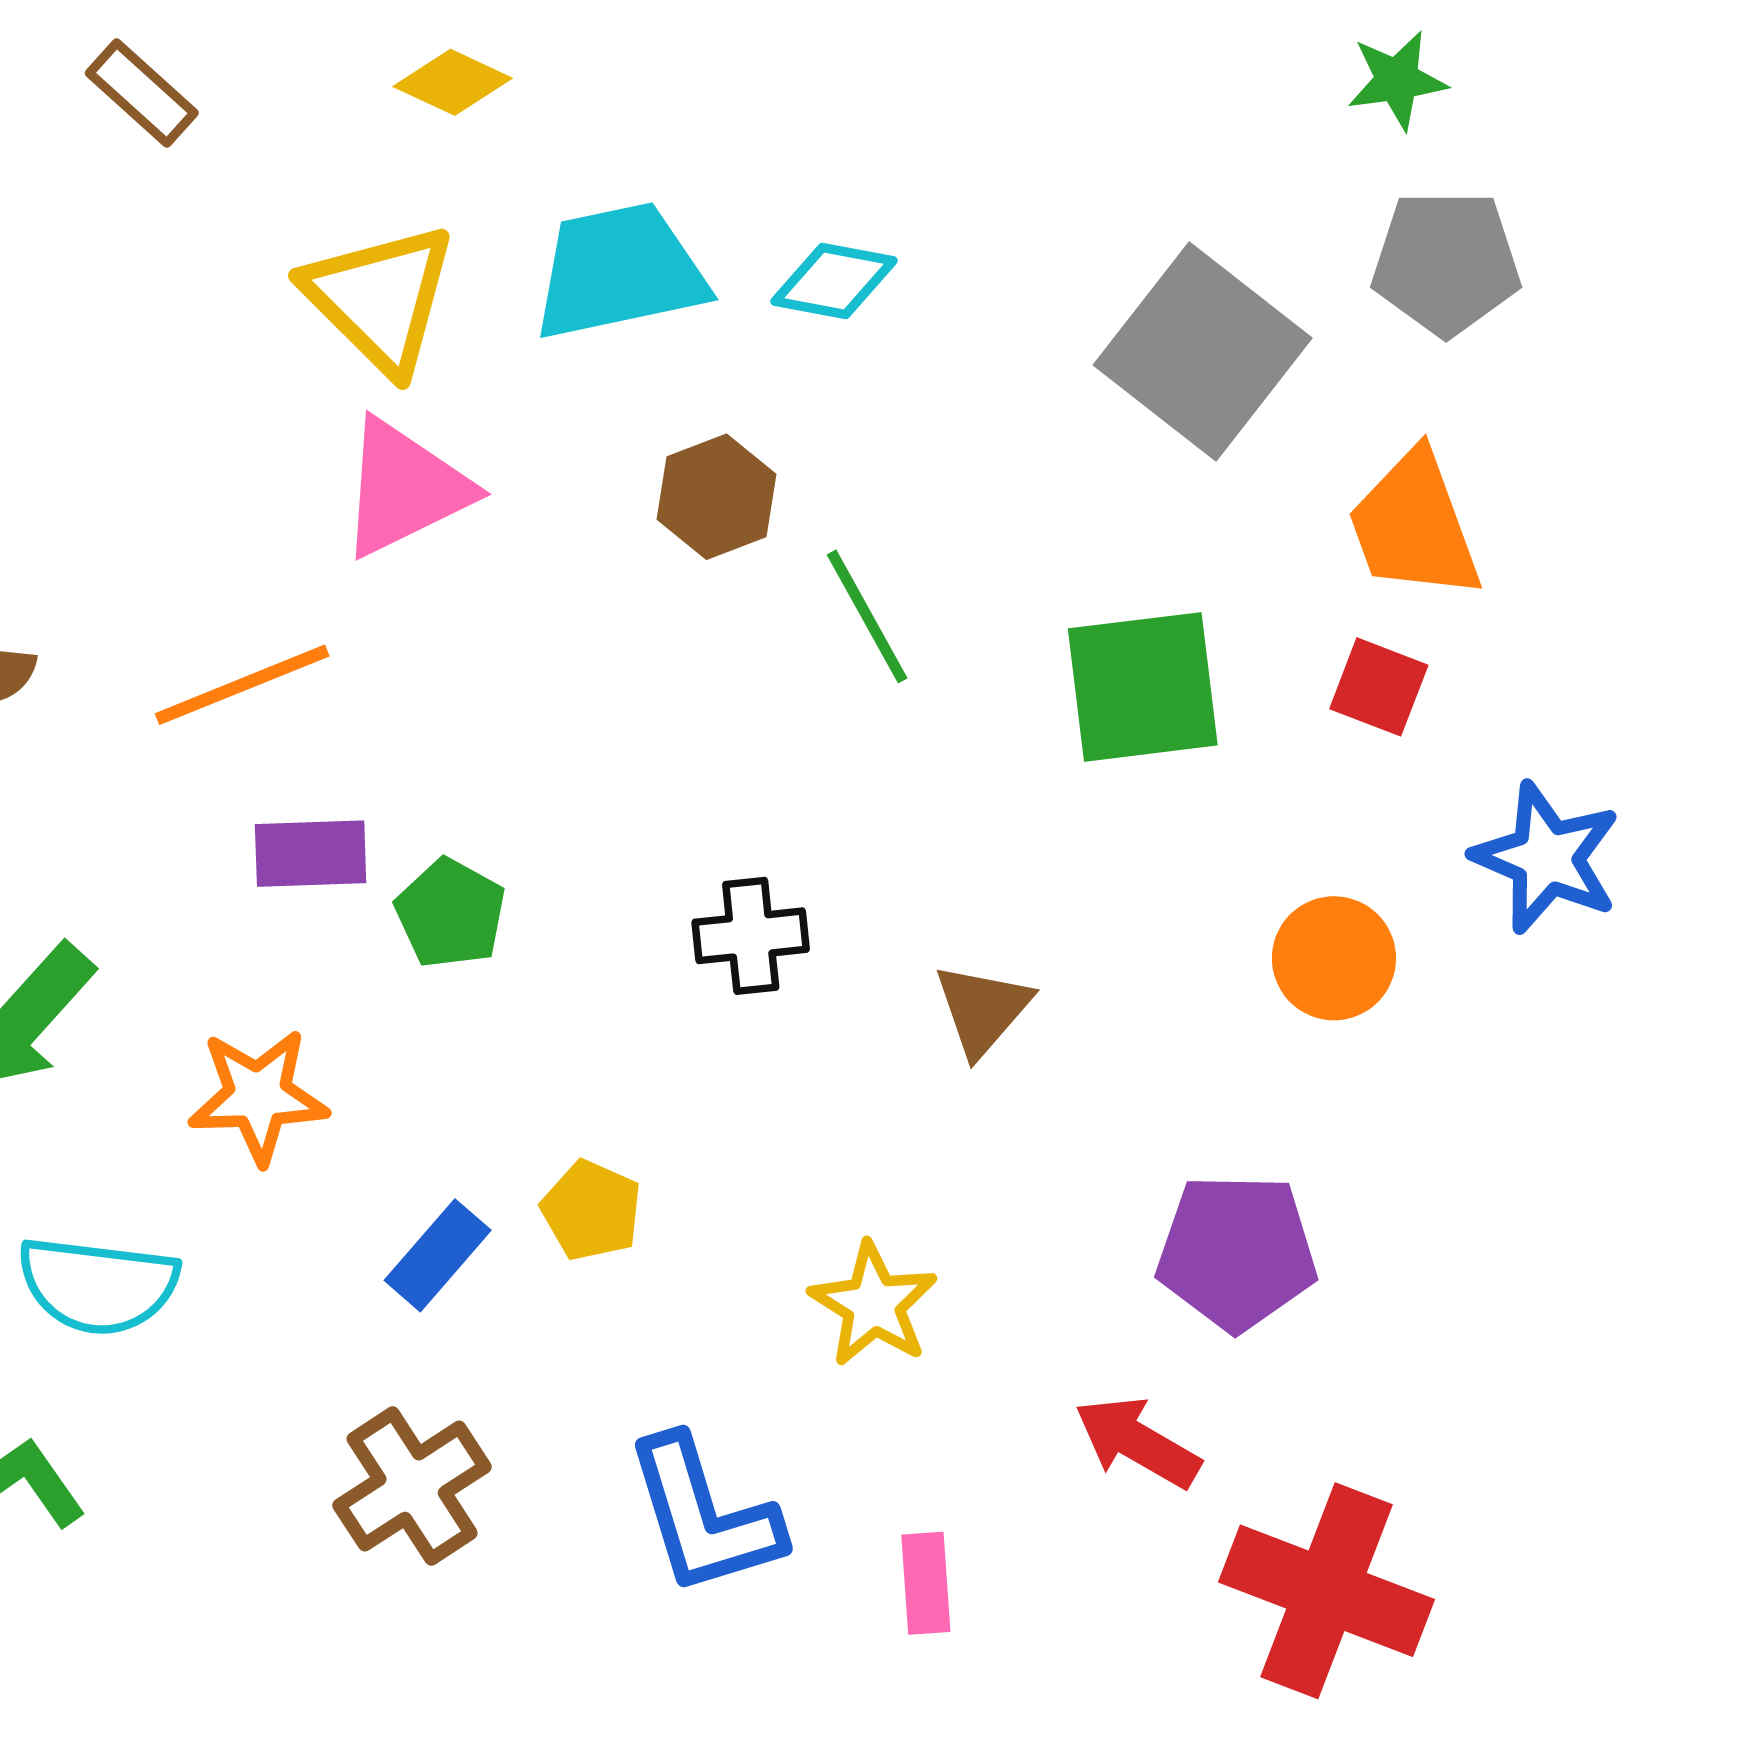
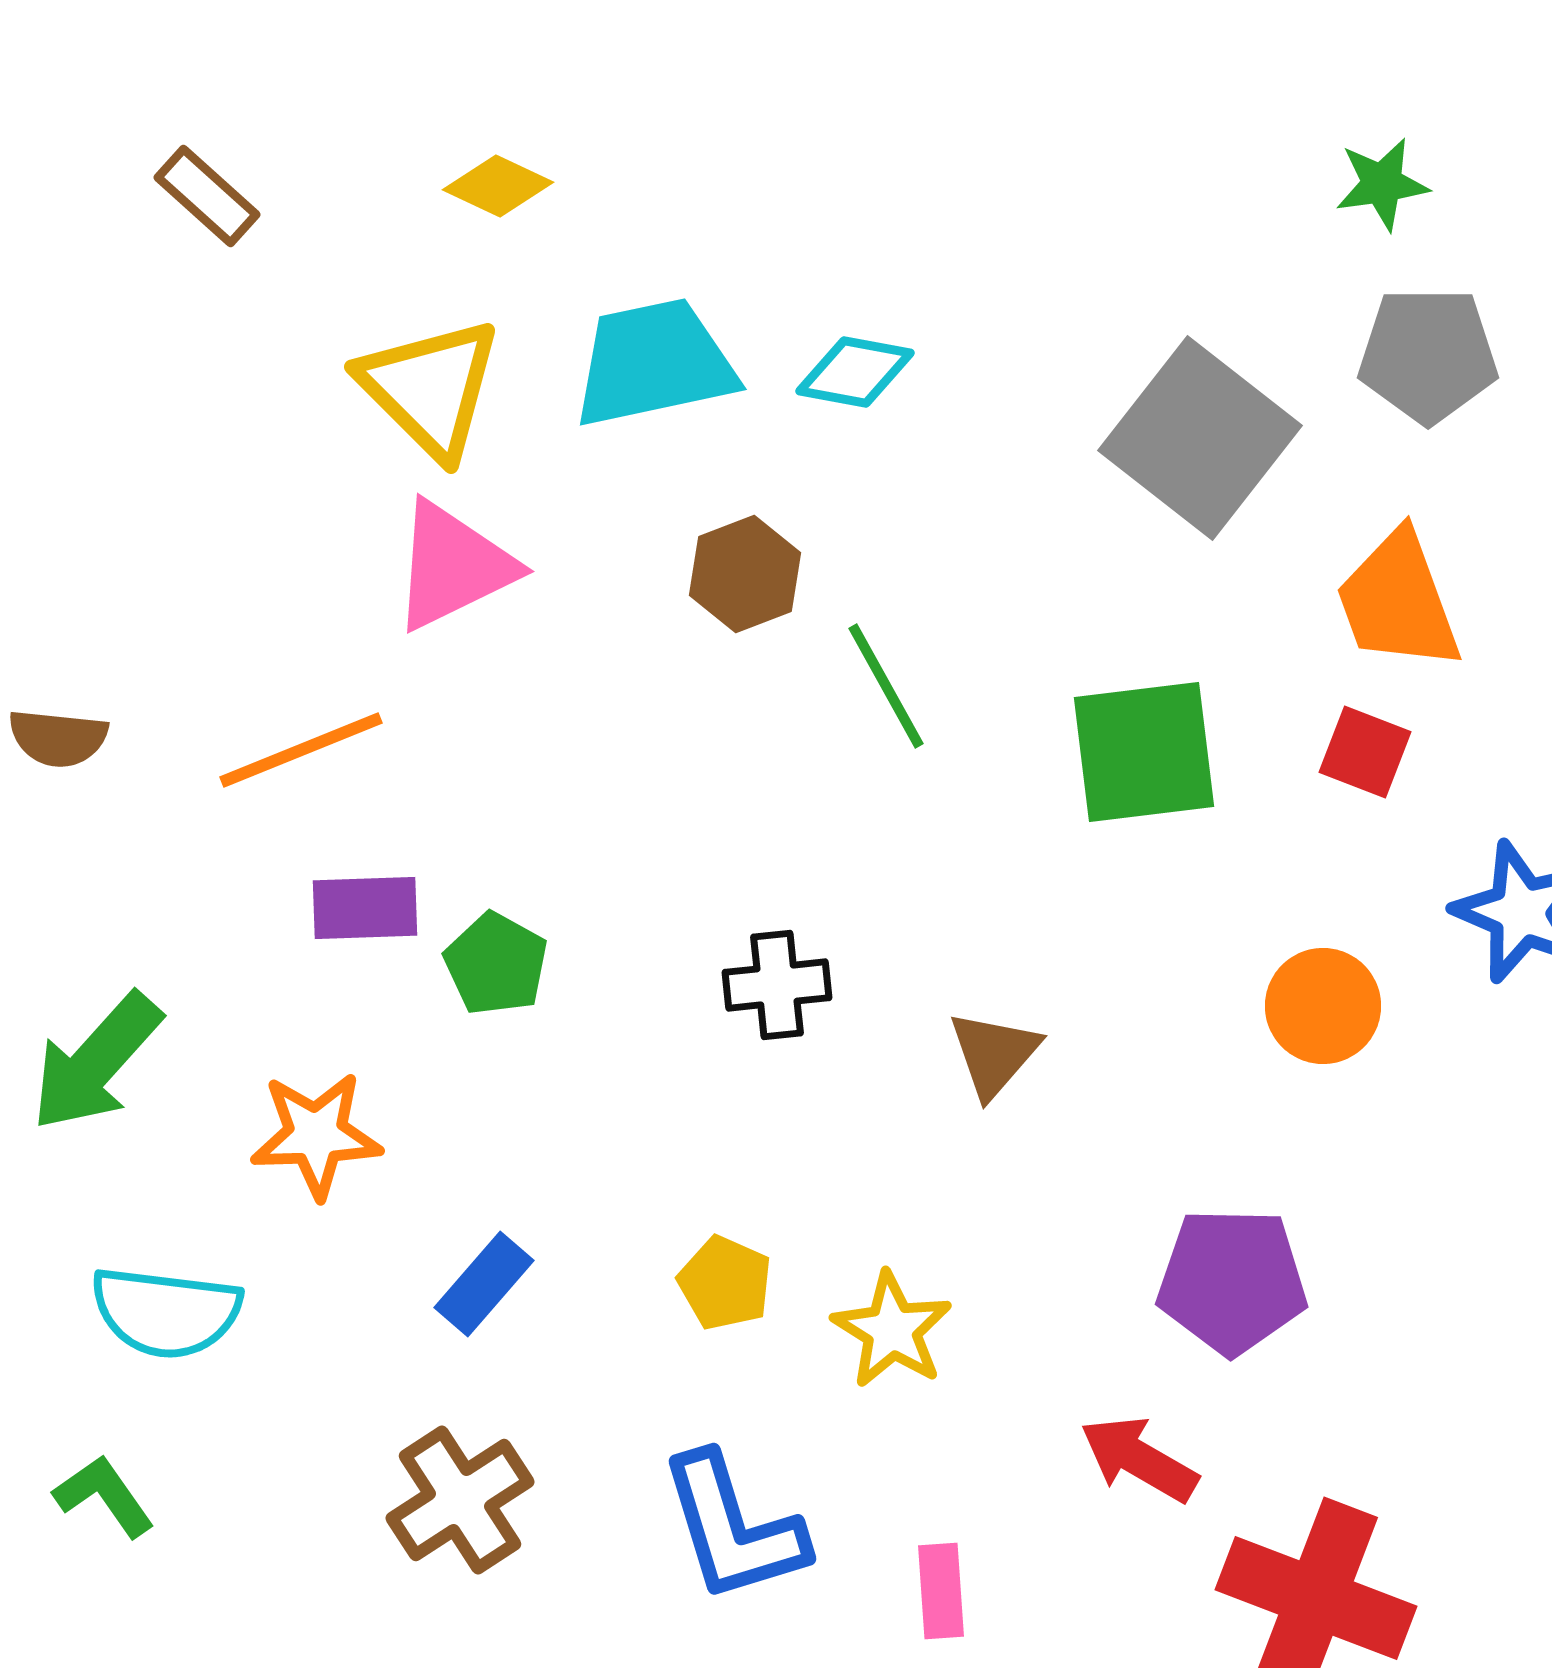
yellow pentagon: (591, 1210) -> (725, 1283), moved

